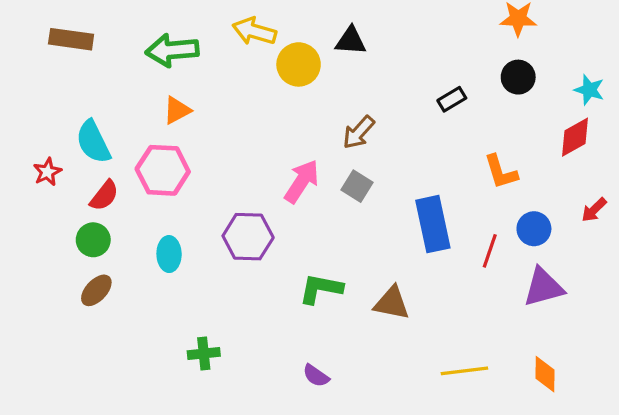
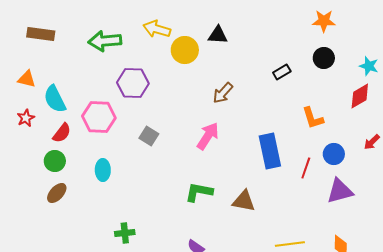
orange triangle: (177, 110) -> (27, 79), moved, turned 42
pink arrow: (302, 181) -> (208, 136), moved
gray square: (357, 186) -> (149, 136), moved
purple hexagon: (248, 237) -> (133, 83), moved

